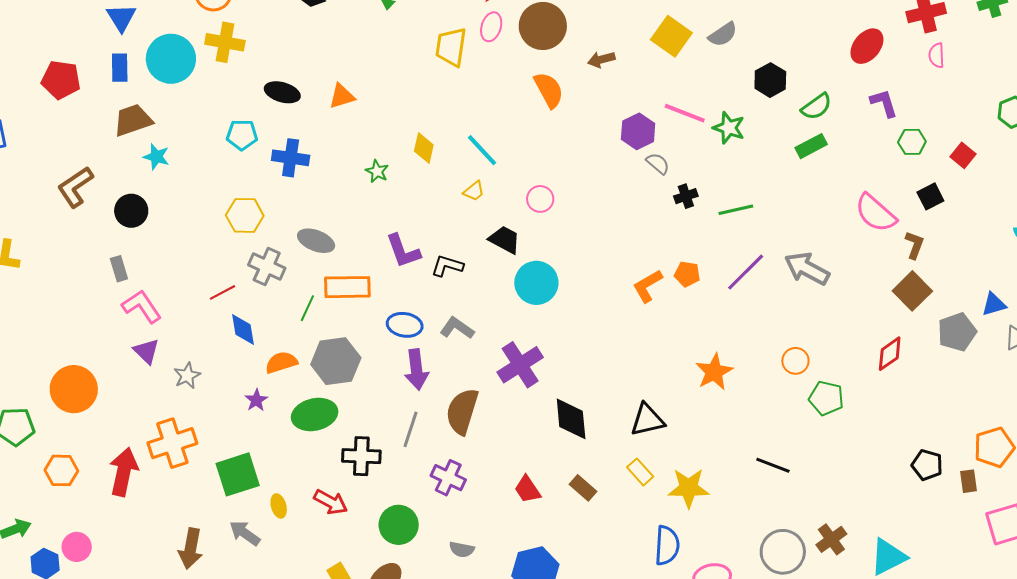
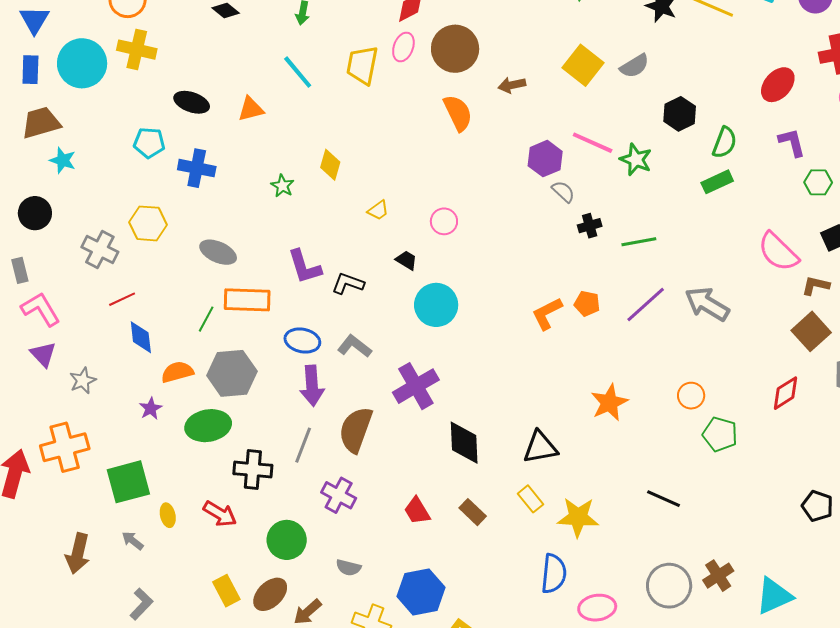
green semicircle: (816, 107) -> (724, 143), turned -36
cyan line: (482, 150) -> (298, 72), moved
black trapezoid: (505, 240) -> (406, 260), size x0.7
brown L-shape: (914, 245) -> (816, 286), turned -100
gray cross: (267, 266) -> (100, 250), moved
gray arrow: (245, 533) -> (133, 541), size x0.7

